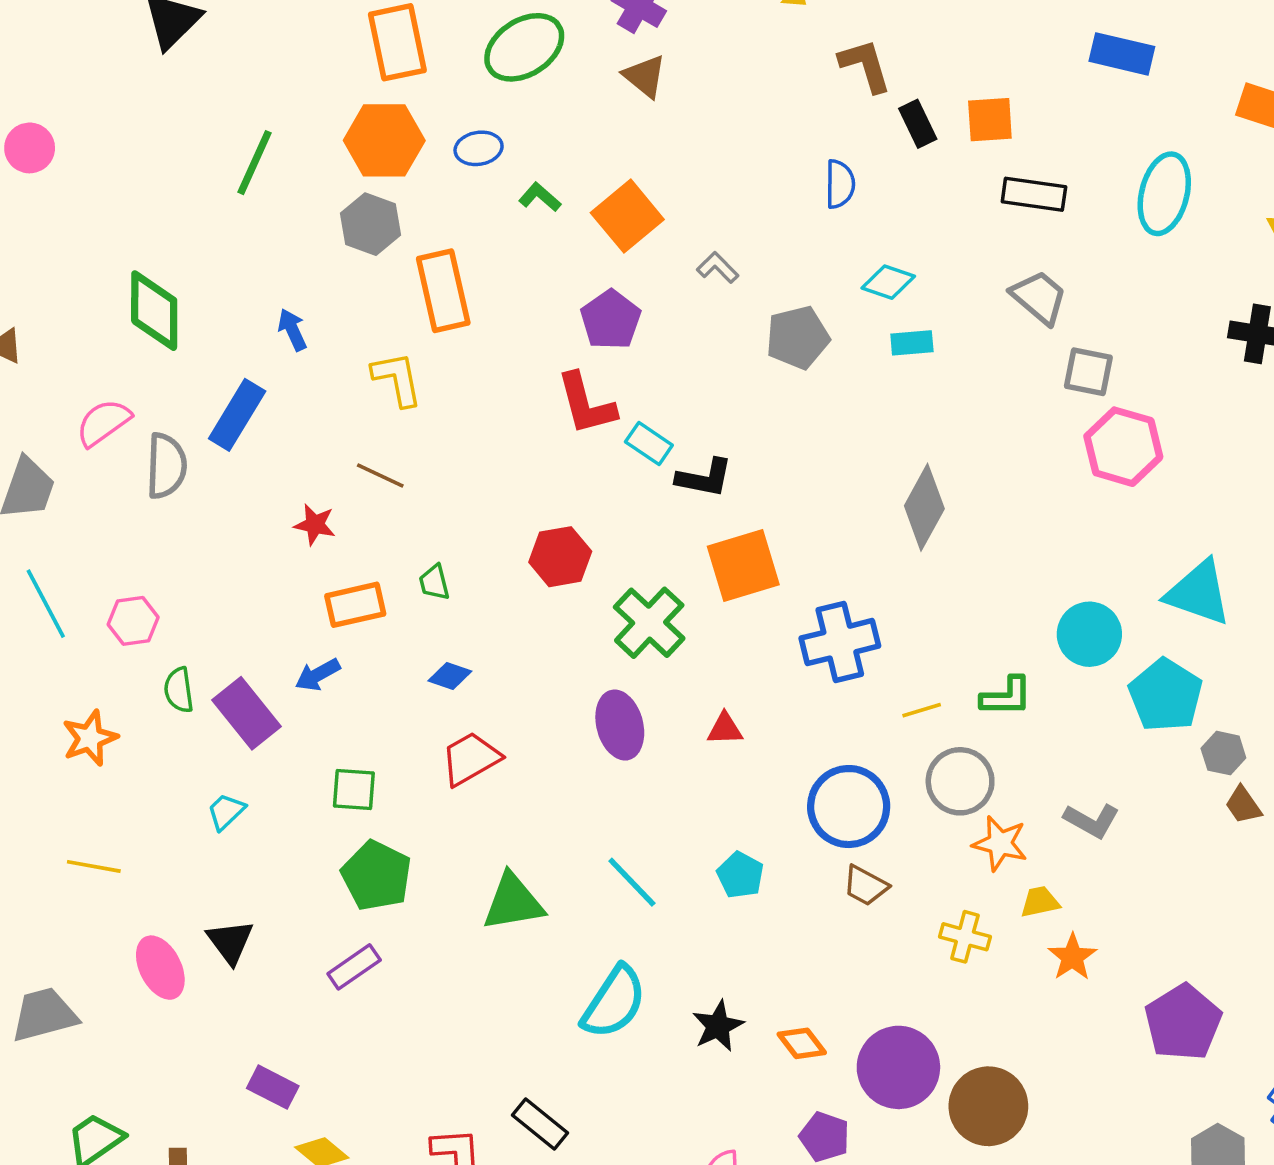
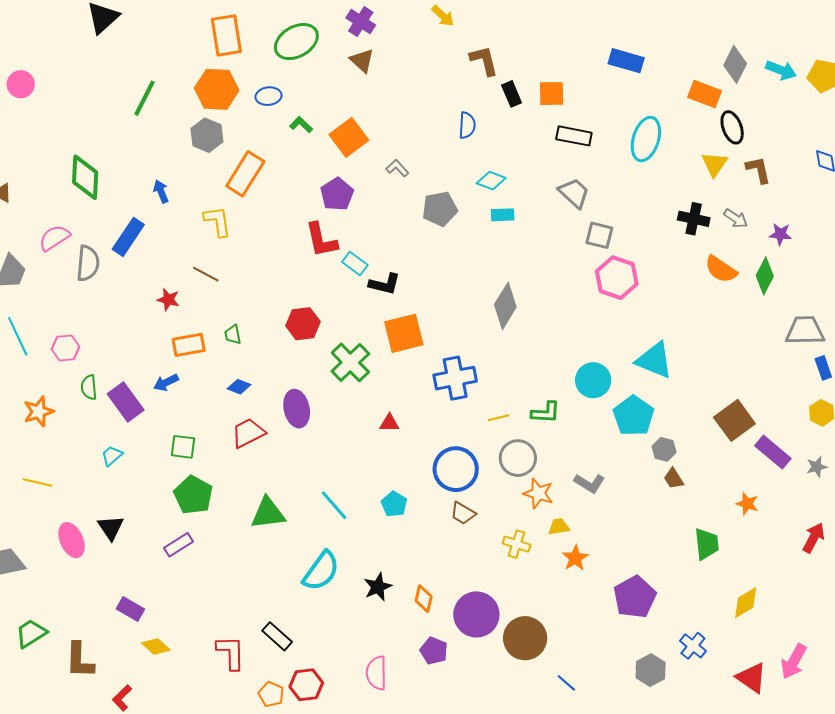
orange rectangle: (443, 291) -> (245, 174), turned 42
purple ellipse: (620, 725) -> (297, 409), moved
orange diamond: (802, 1043) -> (424, 599), turned 48

